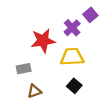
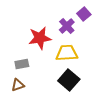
black square: (74, 86) -> (69, 80), size x1.5
brown triangle: (34, 91) -> (18, 85), moved

